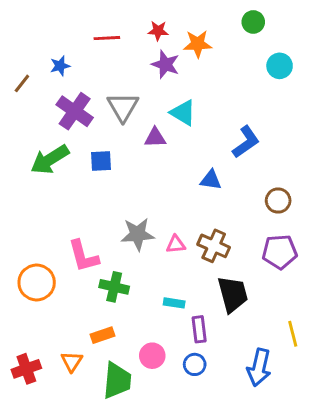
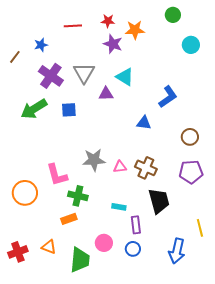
orange rectangle: (102, 335) -> (69, 219), moved
orange triangle: (72, 362) -> (49, 247), turned -42

